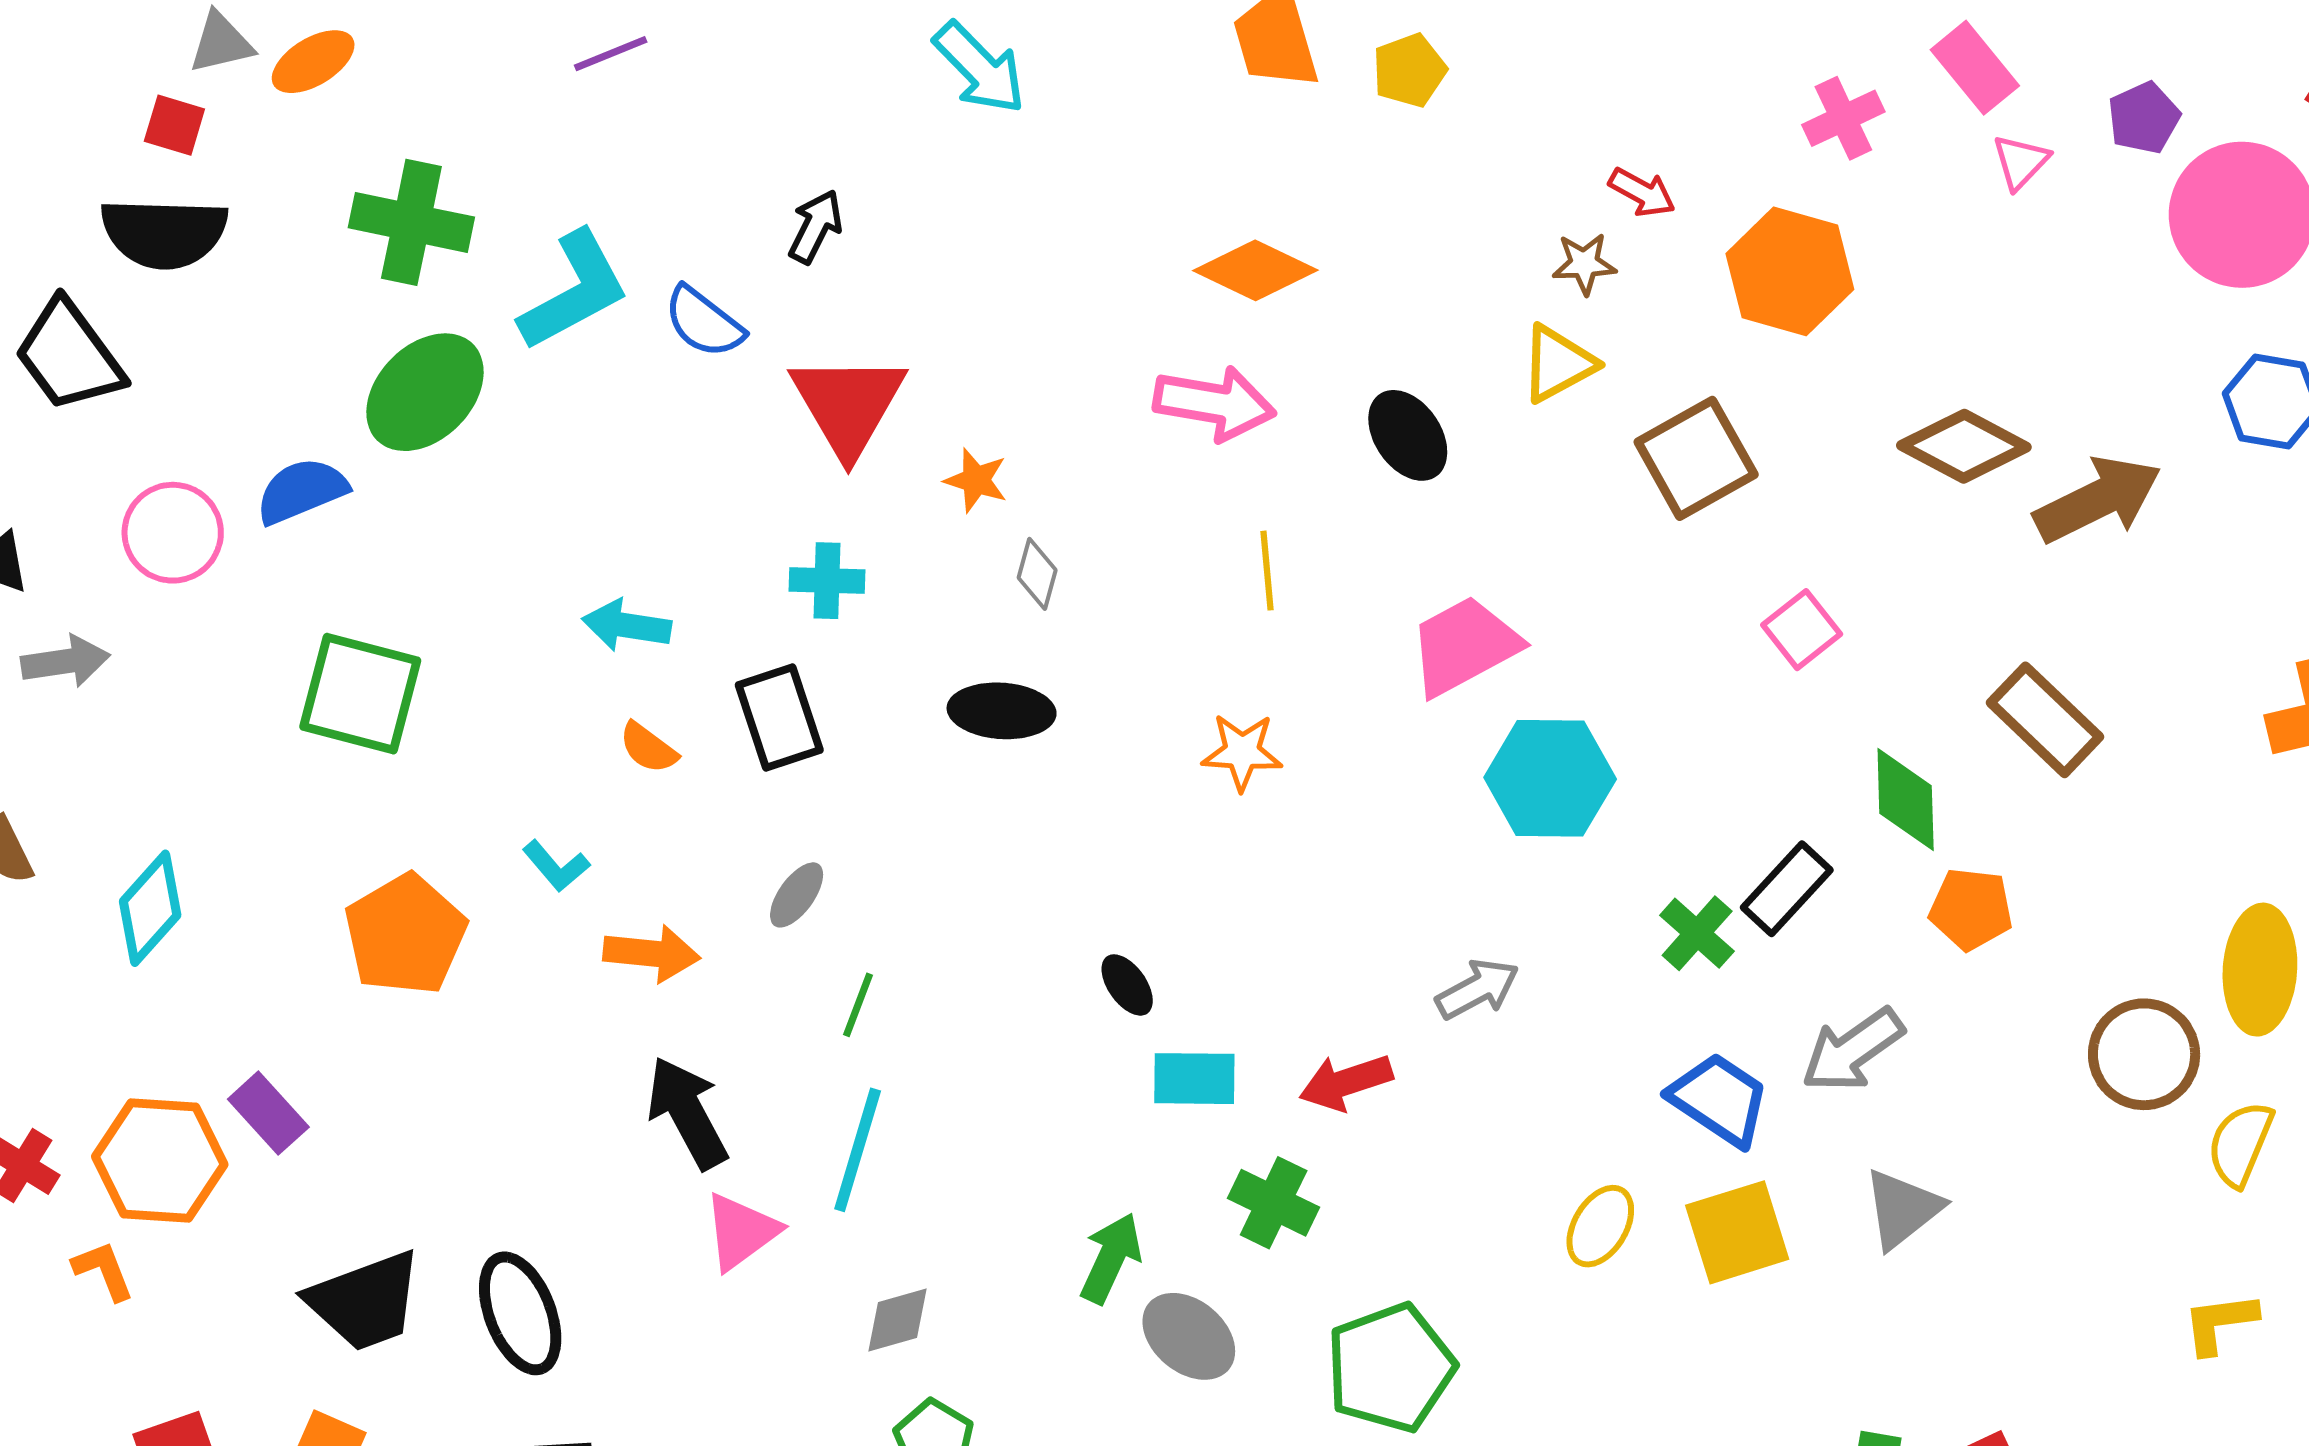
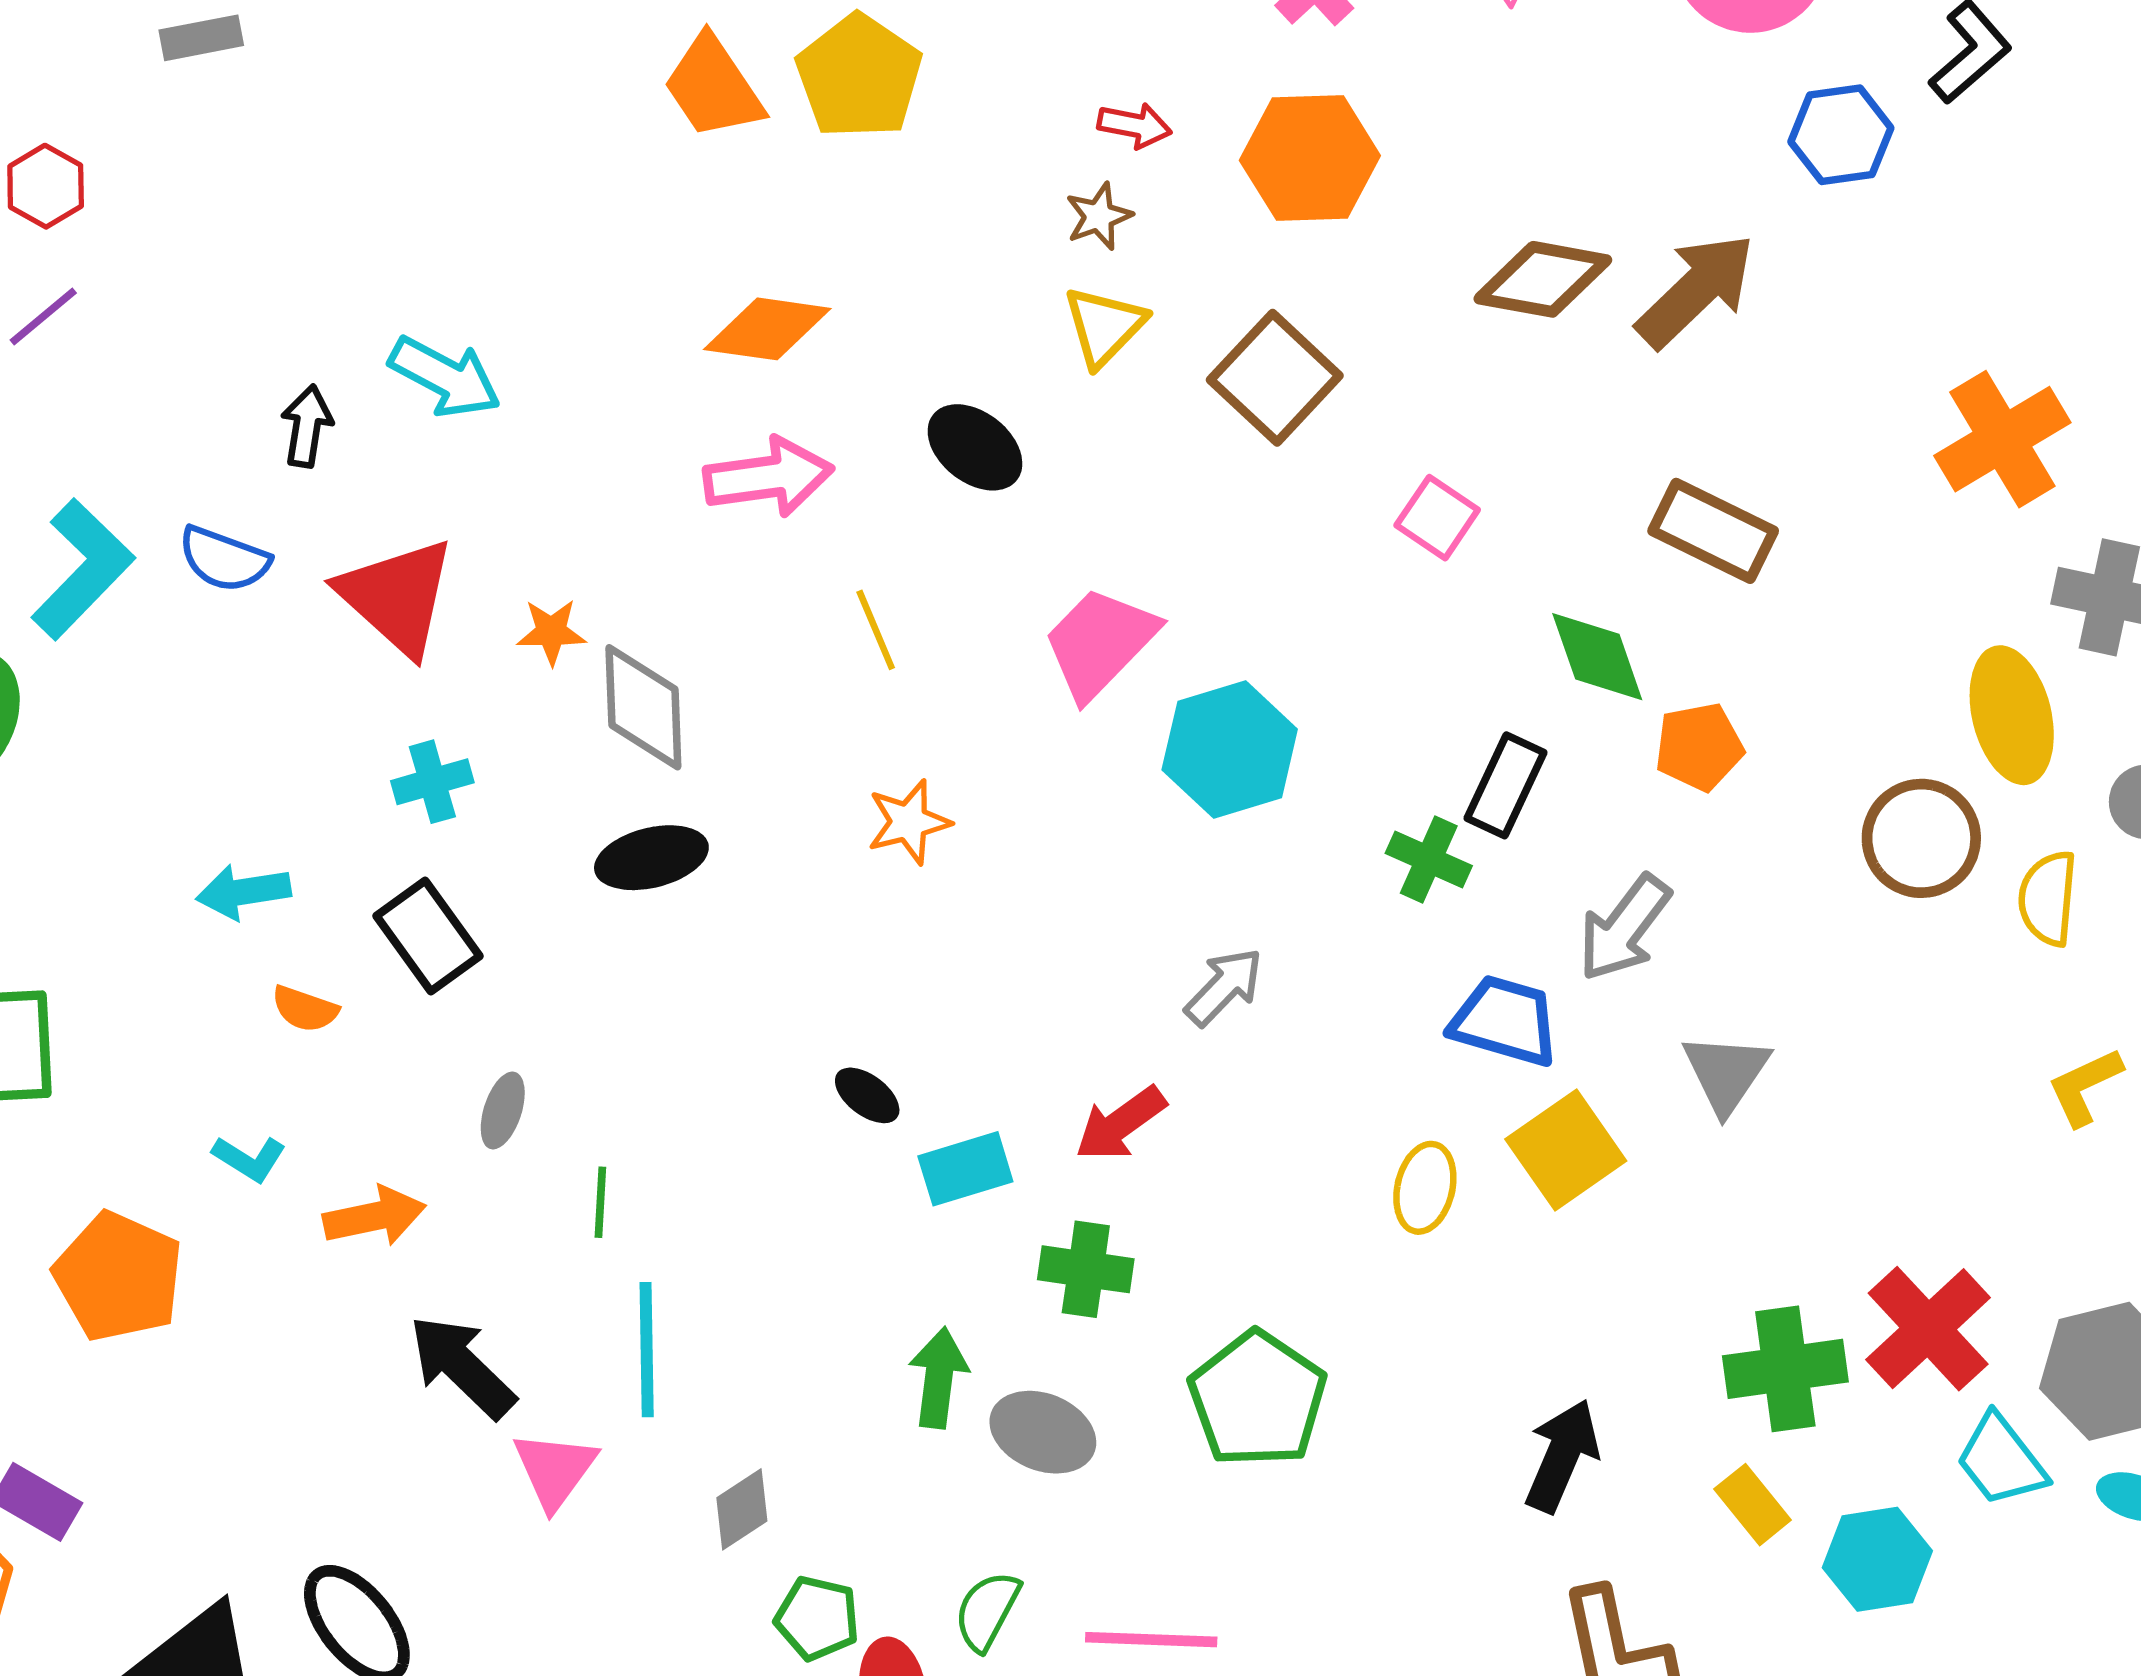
cyan arrow: (980, 68) -> (445, 377), moved
yellow pentagon: (1409, 70) -> (859, 77), size x1.6
gray diamond: (1037, 574) -> (643, 707), size x1.8

